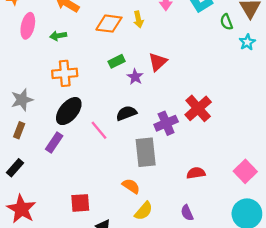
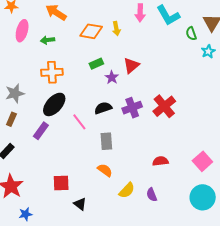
purple cross: (166, 123) -> (132, 108), moved
gray rectangle: (146, 152) -> (106, 141), moved, size x0.7
yellow semicircle: (144, 211) -> (127, 190), moved

